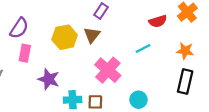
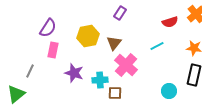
brown triangle: (92, 35) -> (114, 43), moved
cyan cross: (73, 100) -> (100, 80), moved
cyan circle: (138, 100) -> (169, 91), moved

